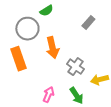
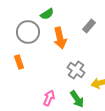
orange arrow: (52, 48) -> (60, 38), moved
orange rectangle: (18, 59) -> (19, 62), size x0.6

